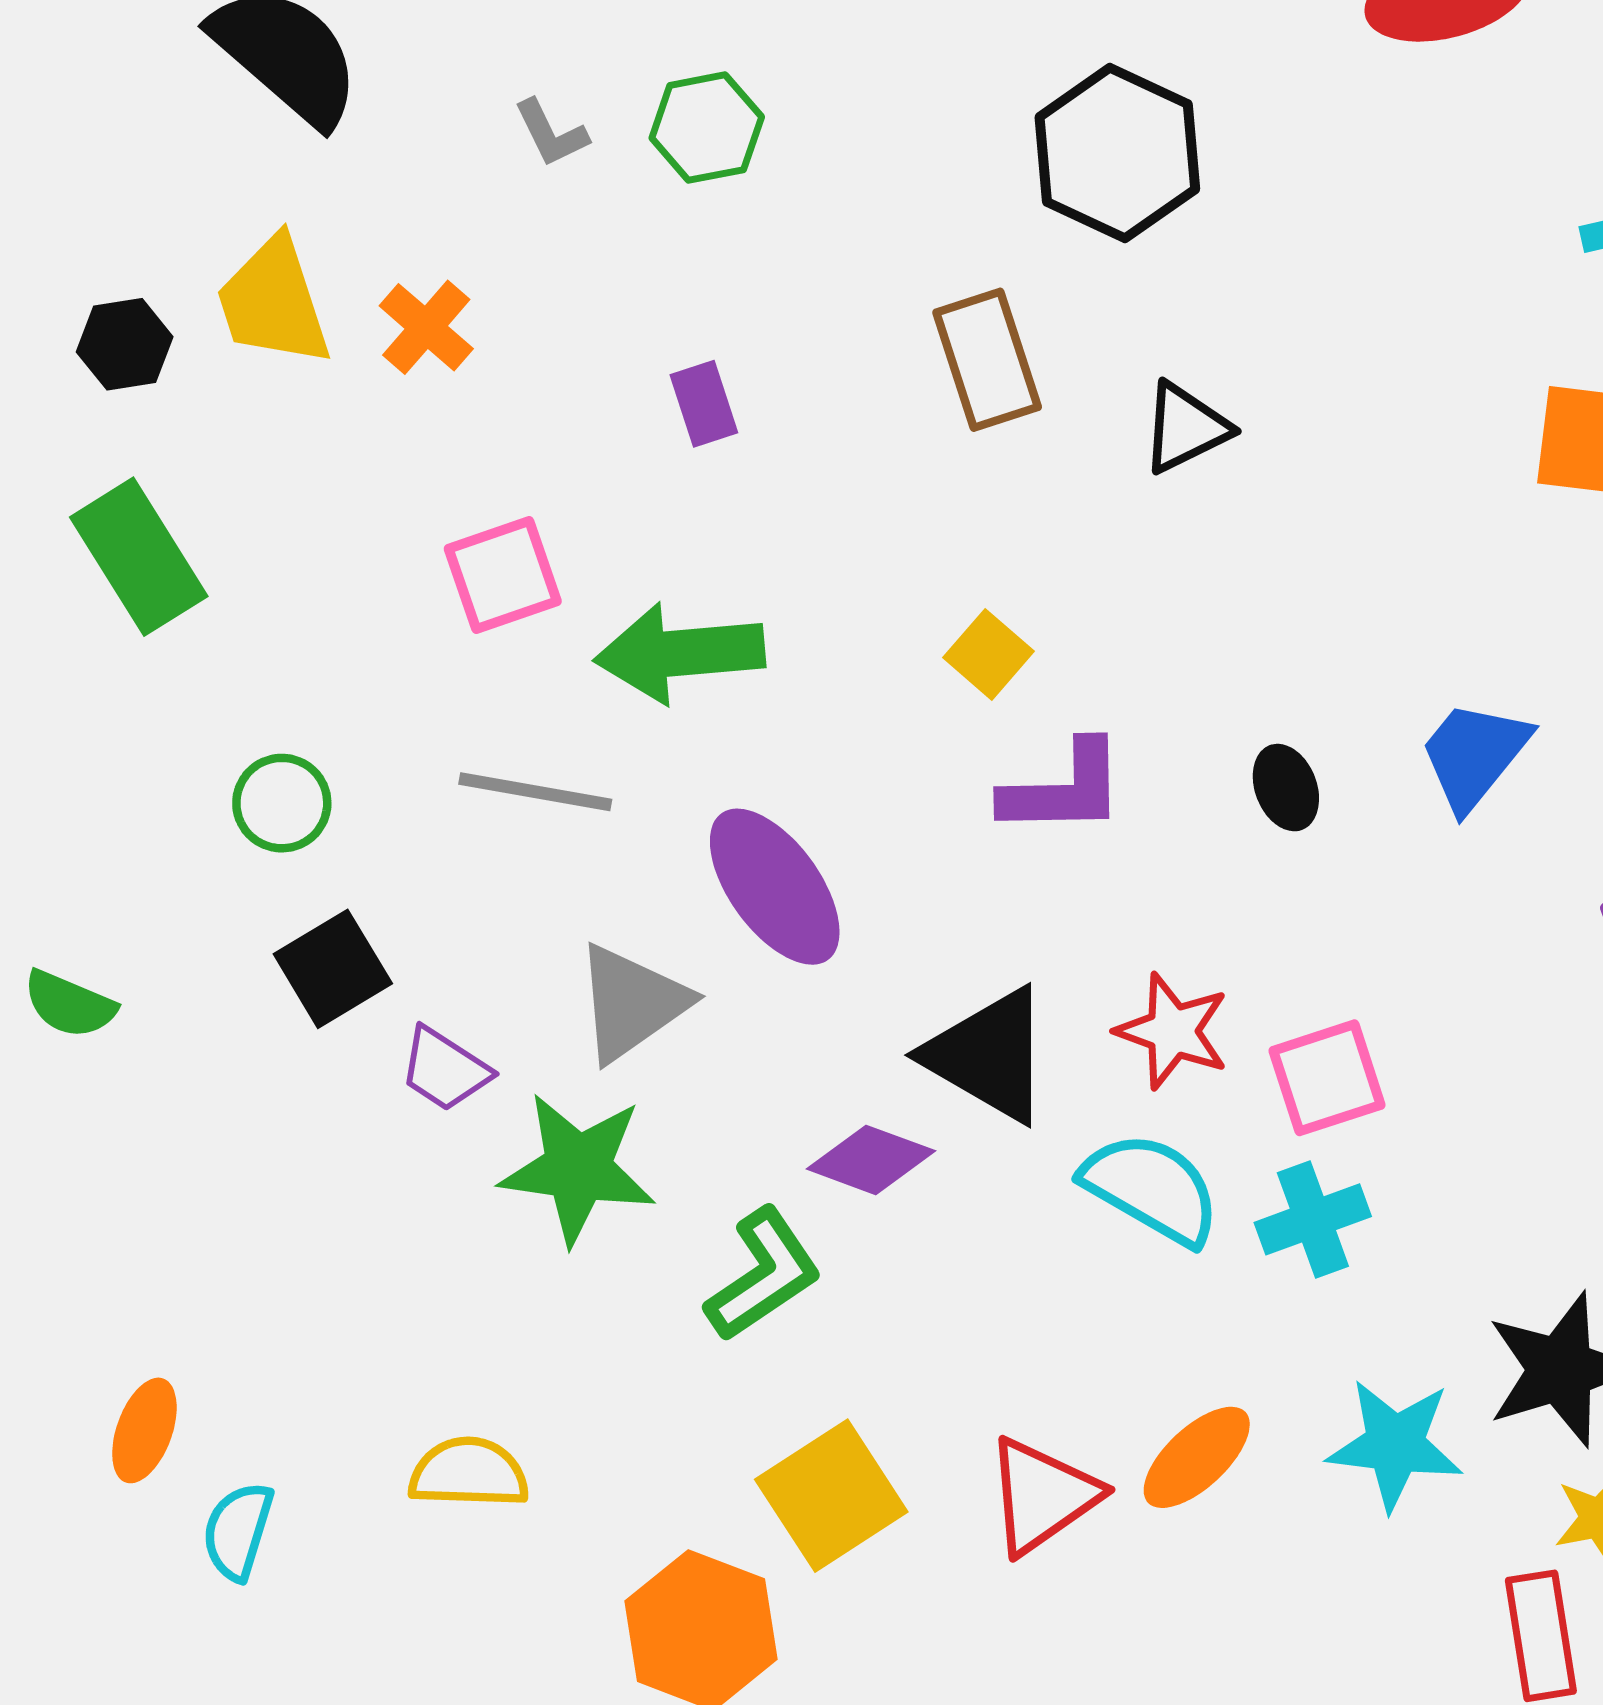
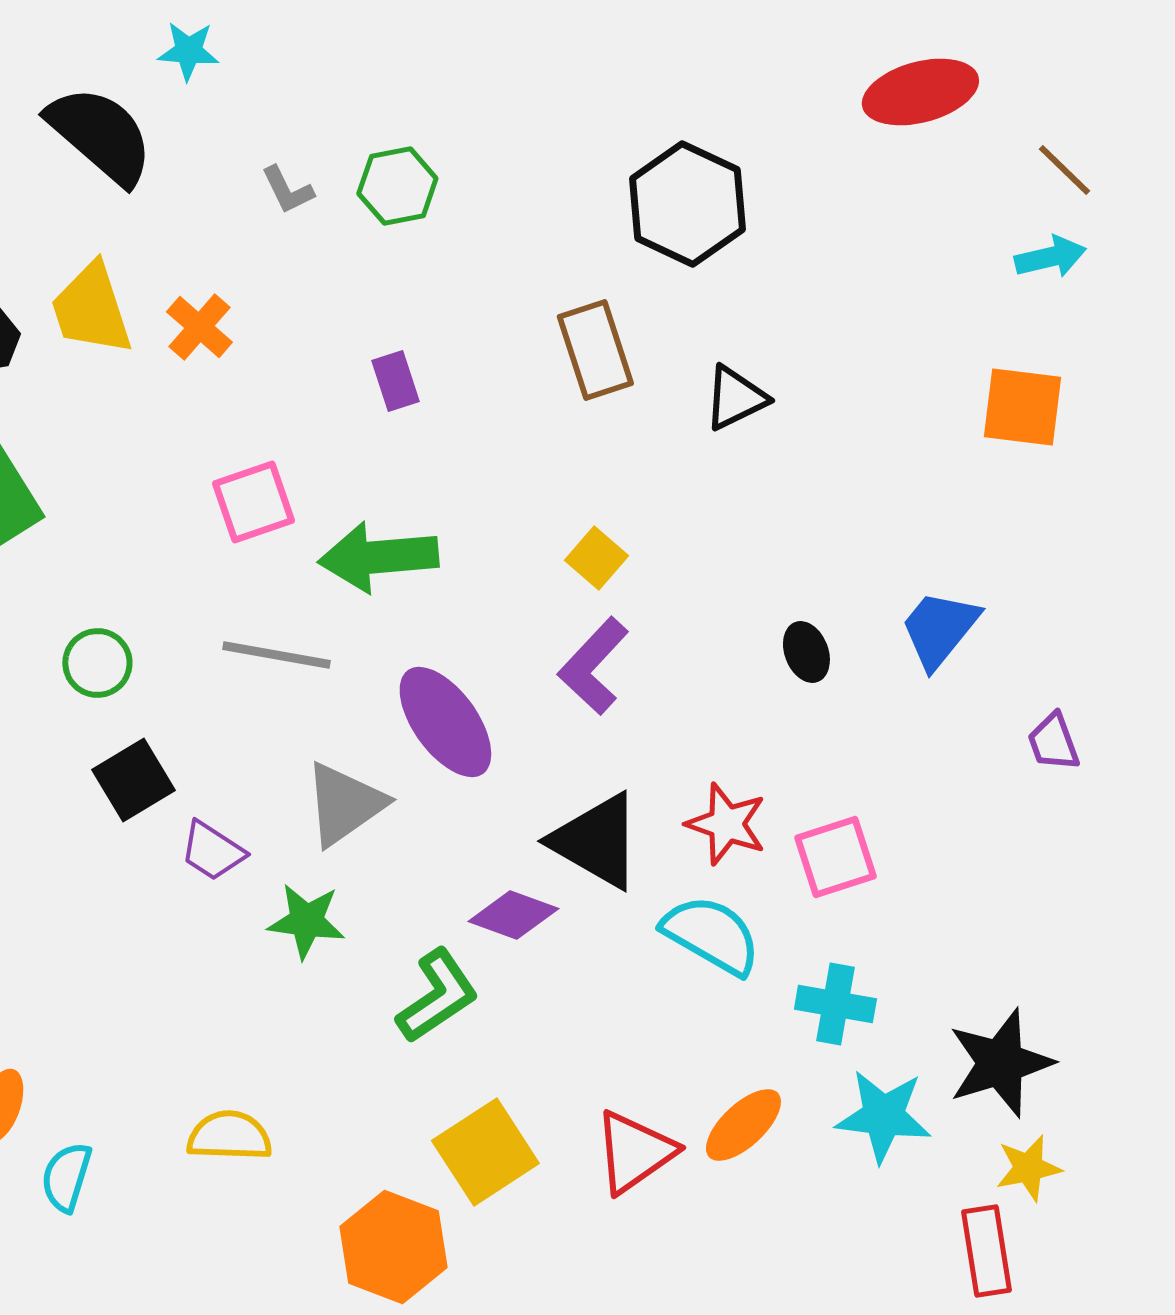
purple L-shape: (1064, 789) -> (593, 666), moved, turned 134
green star: (578, 1168) -> (306, 921), size x0.7
cyan cross: (1313, 1219) -> (835, 1004), moved, turned 30

